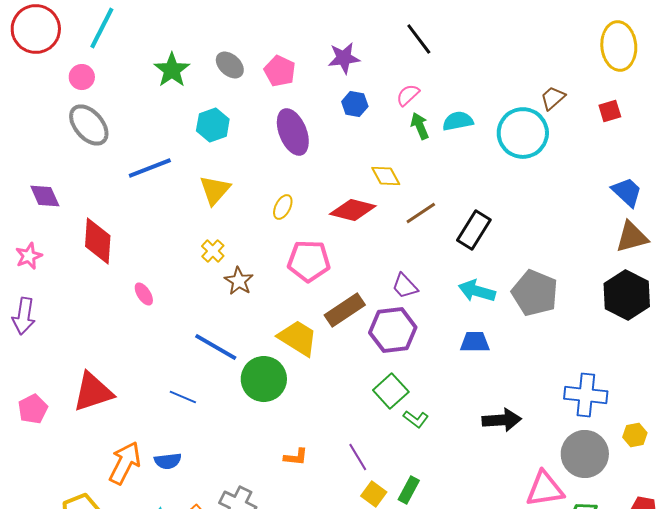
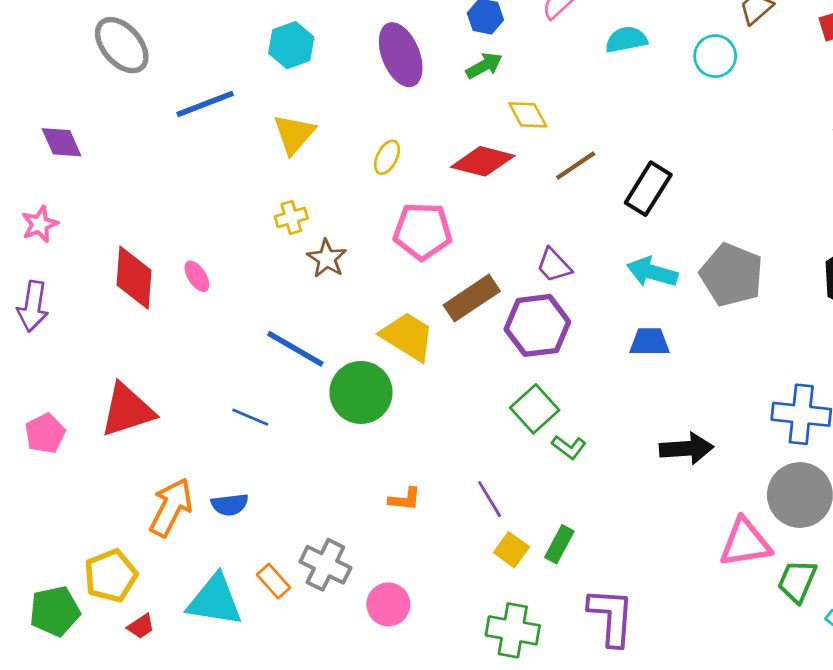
green arrow: (420, 126) -> (484, 66), moved, turned 84
cyan circle: (523, 133) -> (715, 56), size x0.6
red diamond: (98, 241) -> (134, 278), moved
yellow cross: (213, 251) -> (291, 217), turned 30

